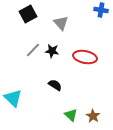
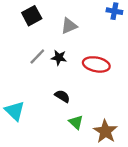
gray triangle: (61, 23) -> (69, 26), turned 49
green triangle: (71, 115) -> (76, 122), moved
brown star: (93, 116) -> (105, 131), size x1.5

